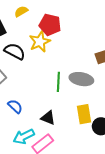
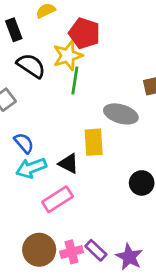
green line: (58, 82) -> (75, 80), moved
yellow rectangle: (84, 114) -> (94, 142), moved
cyan arrow: (24, 136) -> (31, 168), moved

